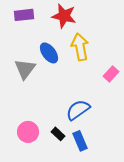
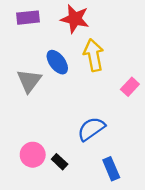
black rectangle: (58, 134) -> (60, 162), moved
blue rectangle: (80, 141) -> (111, 169), moved

